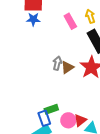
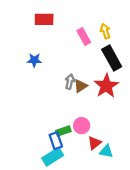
blue star: (33, 19) -> (34, 60), moved
pink circle: (68, 120) -> (82, 126), moved

